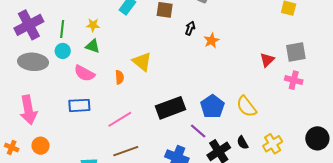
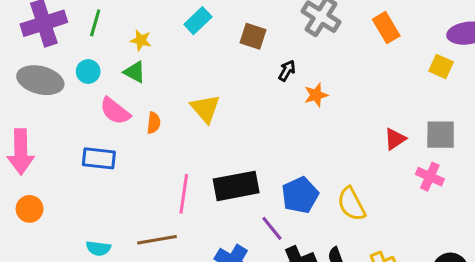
green line: (62, 29) -> (95, 23), moved
orange semicircle: (120, 77) -> (154, 123), moved
pink line: (120, 119) -> (184, 194), moved, turned -60

